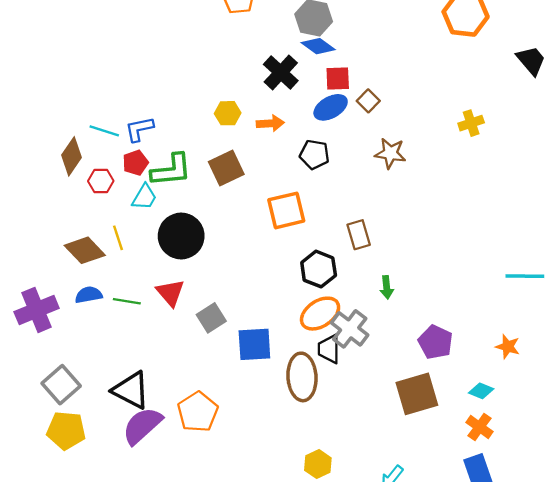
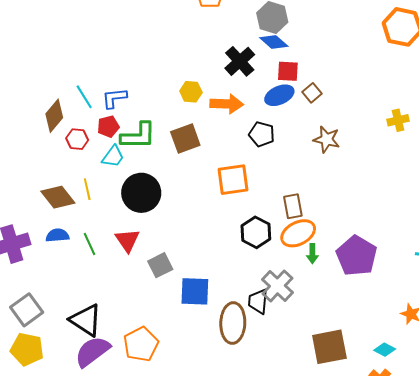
orange arrow: (270, 123) -> (227, 104), size x1.4
cyan line: (104, 131) -> (84, 97), turned 35
green line: (127, 301) -> (90, 244), turned 50
orange ellipse: (320, 314) -> (298, 233), moved
purple pentagon: (435, 342) -> (357, 256), moved, size x1.4

